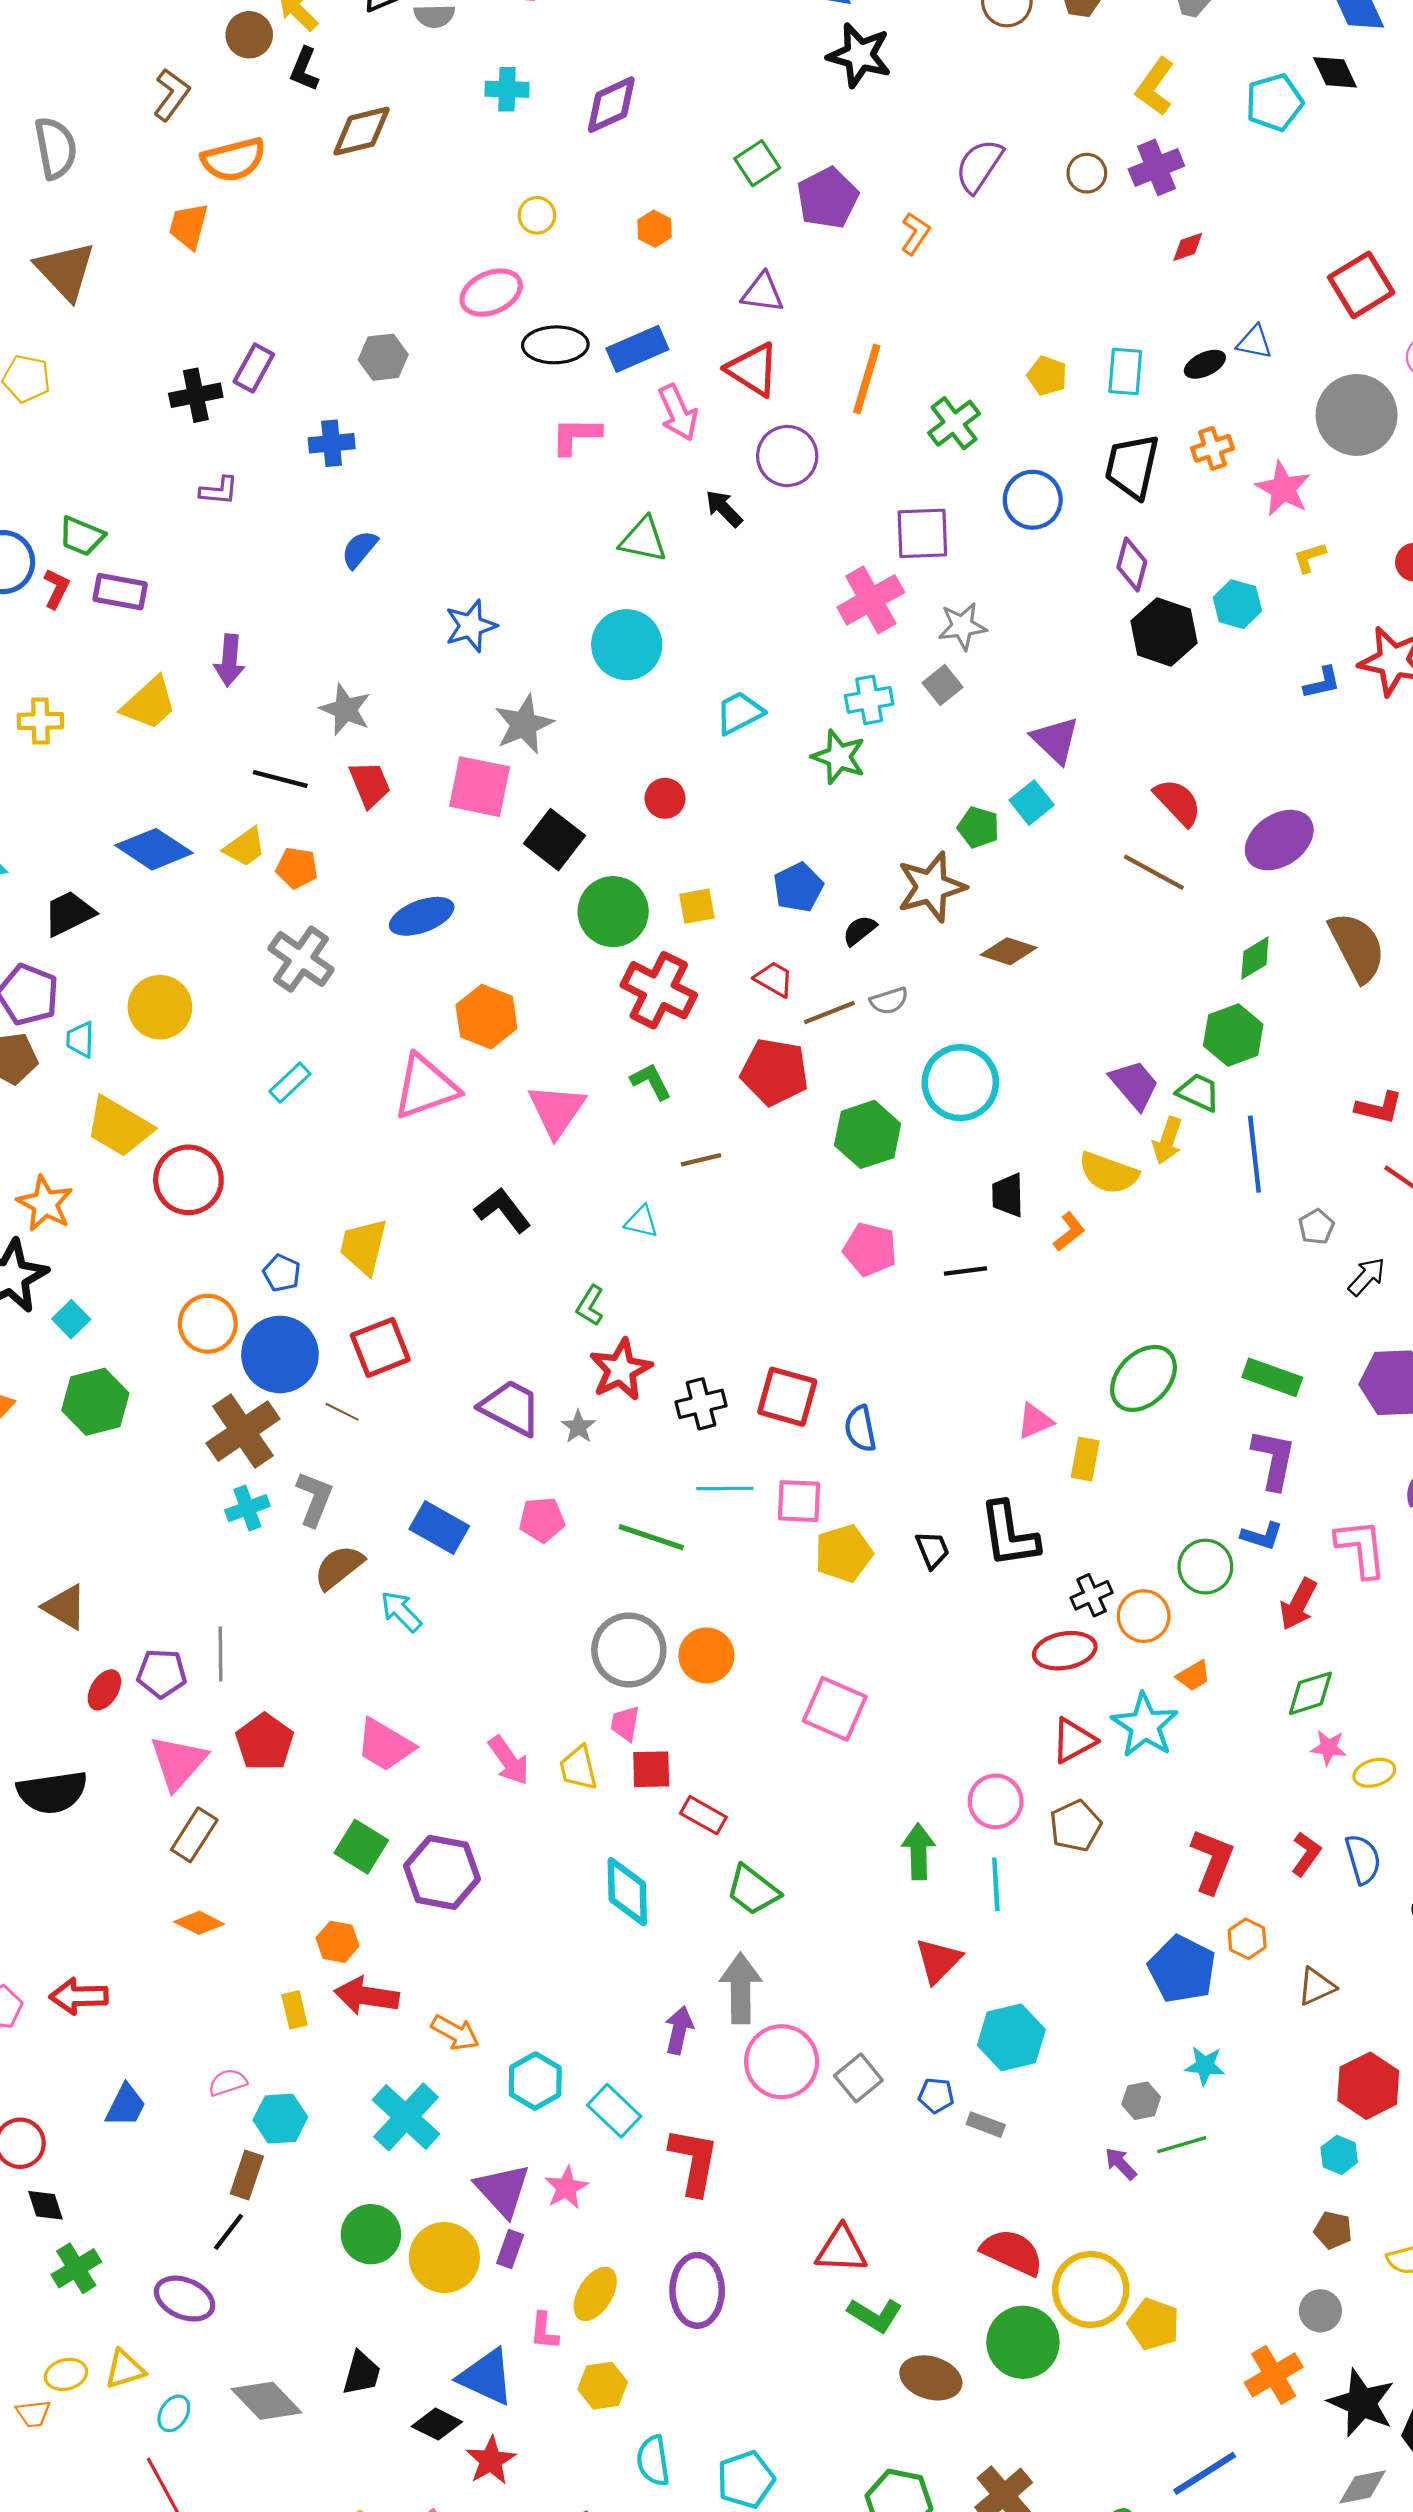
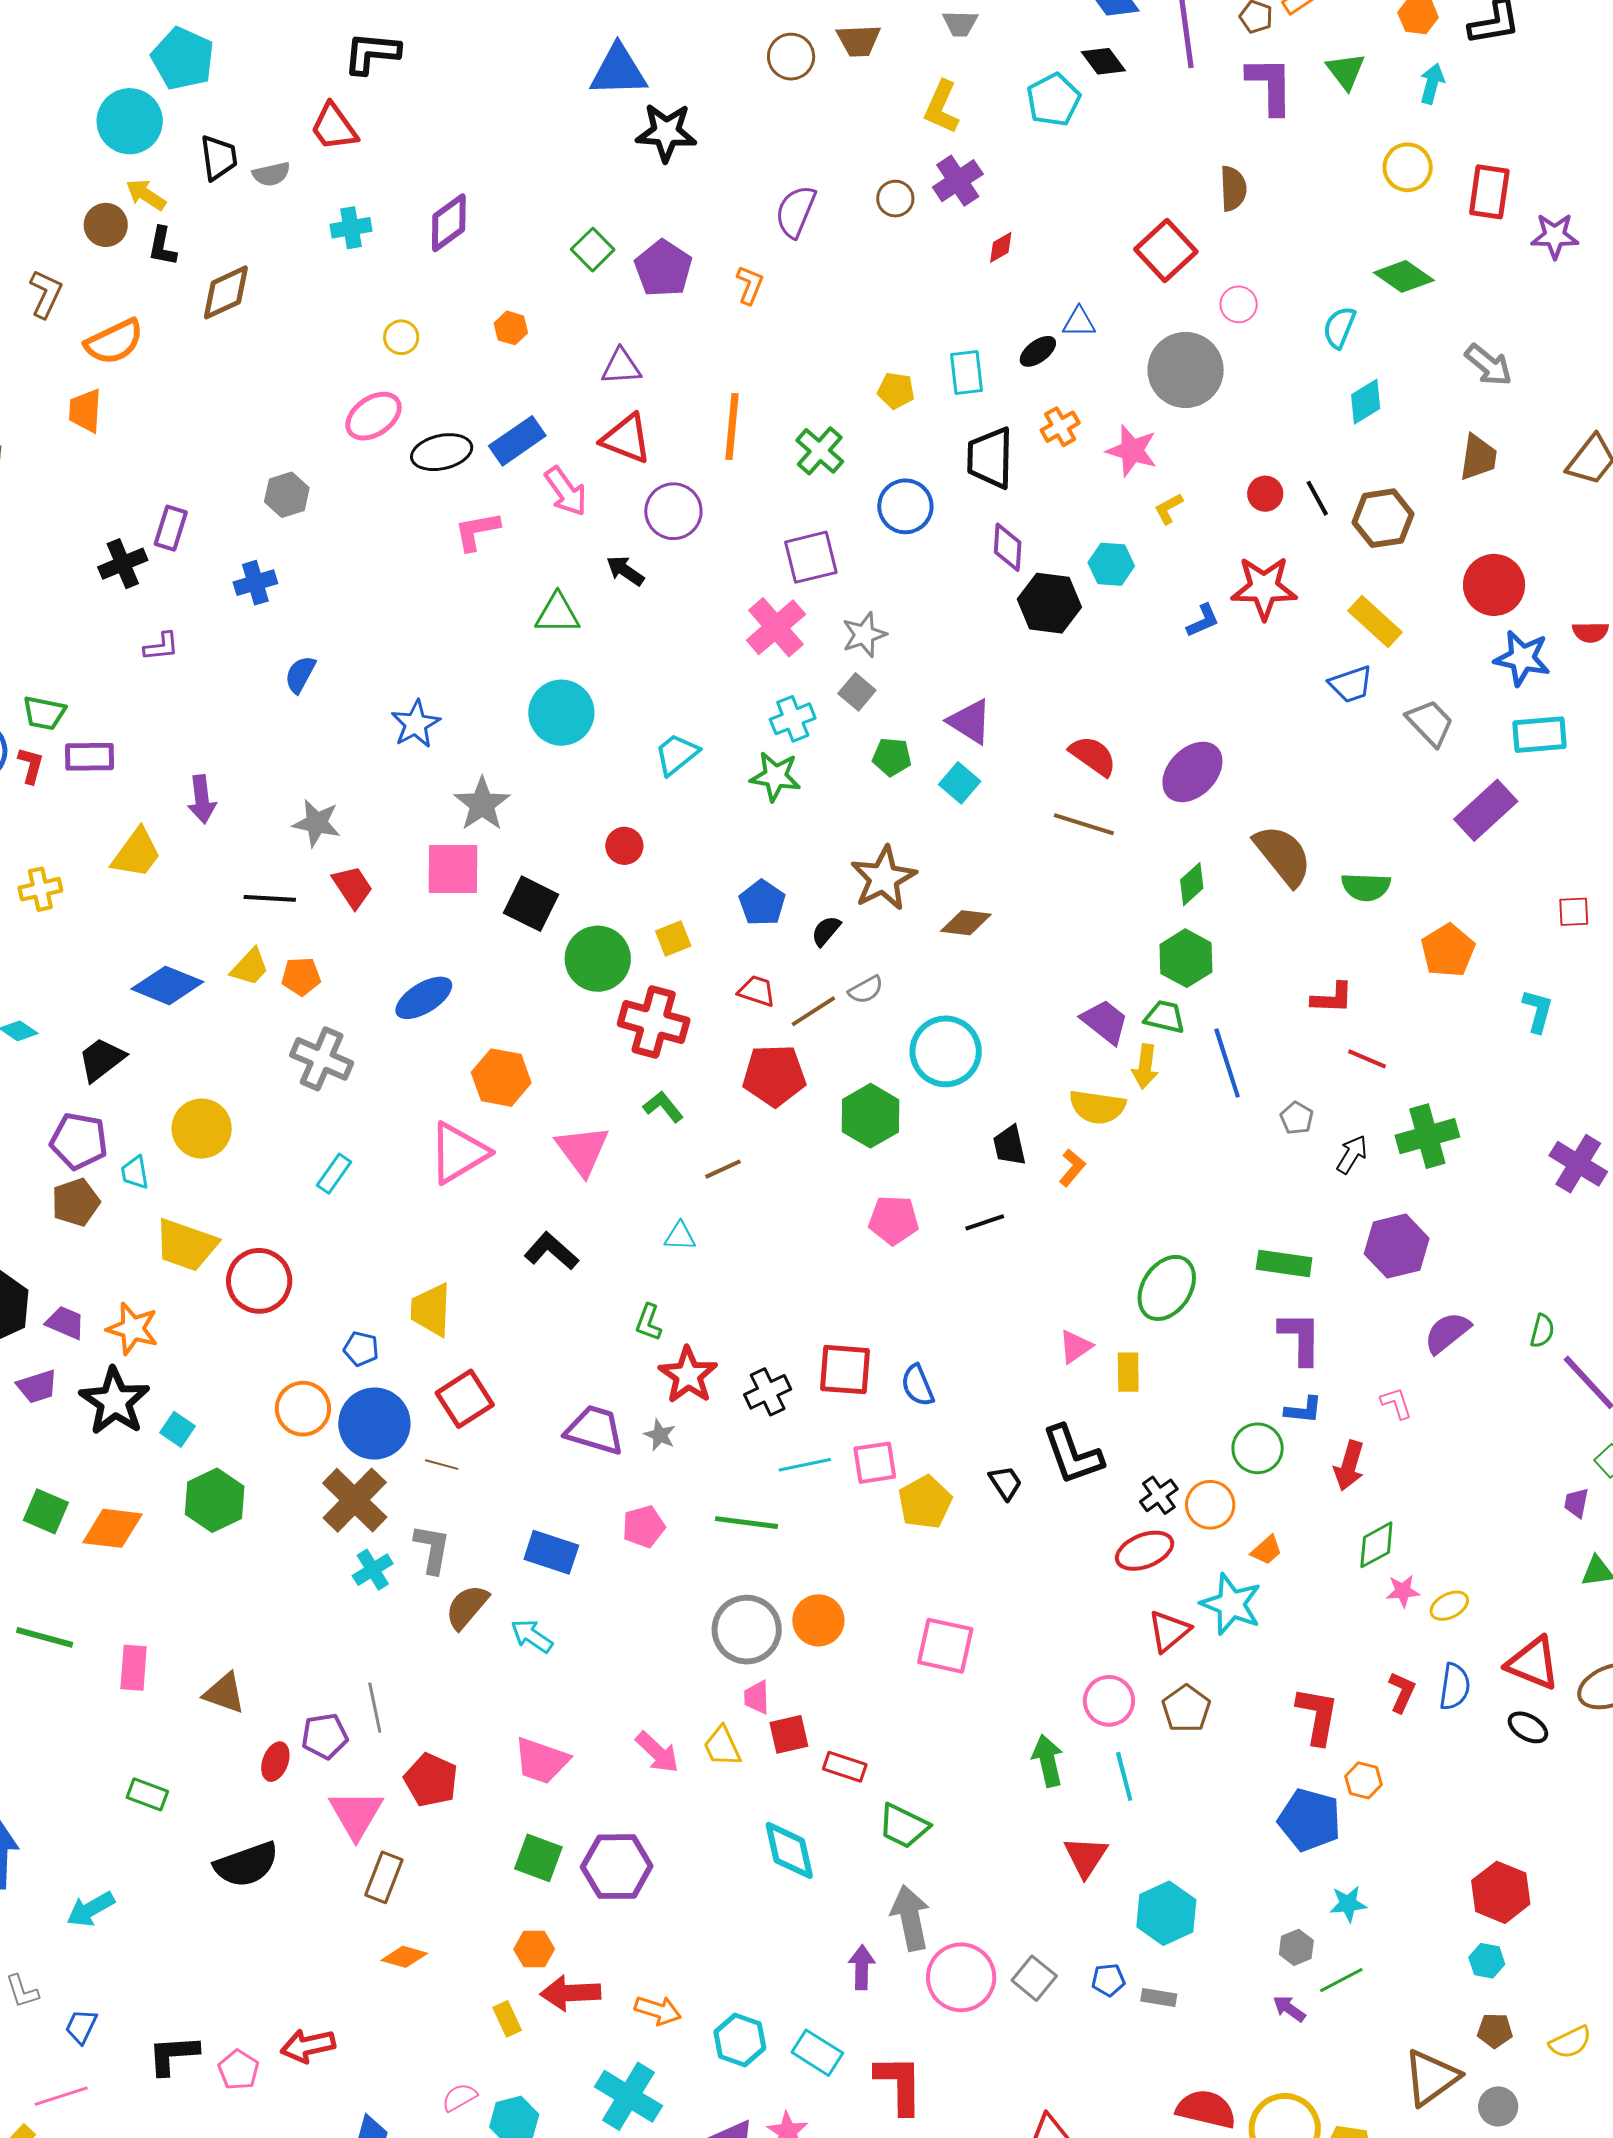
green pentagon: (978, 827) -> (892, 757), moved
pink L-shape: (1361, 1548) -> (1396, 1403), size x0.6
blue semicircle: (1363, 1859) -> (1455, 1687), turned 36
brown triangle: (1316, 1986) -> (1431, 2077), moved, size x1.6

